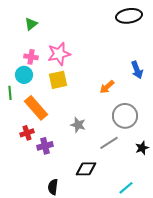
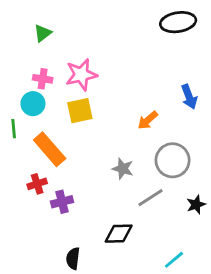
gray star: (78, 125) -> (123, 169), moved

